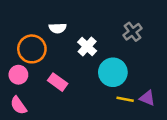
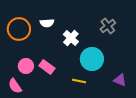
orange circle: (32, 49) -> (19, 29), moved
pink circle: (18, 75) -> (26, 66), moved
yellow line: (125, 99) -> (79, 81), moved

